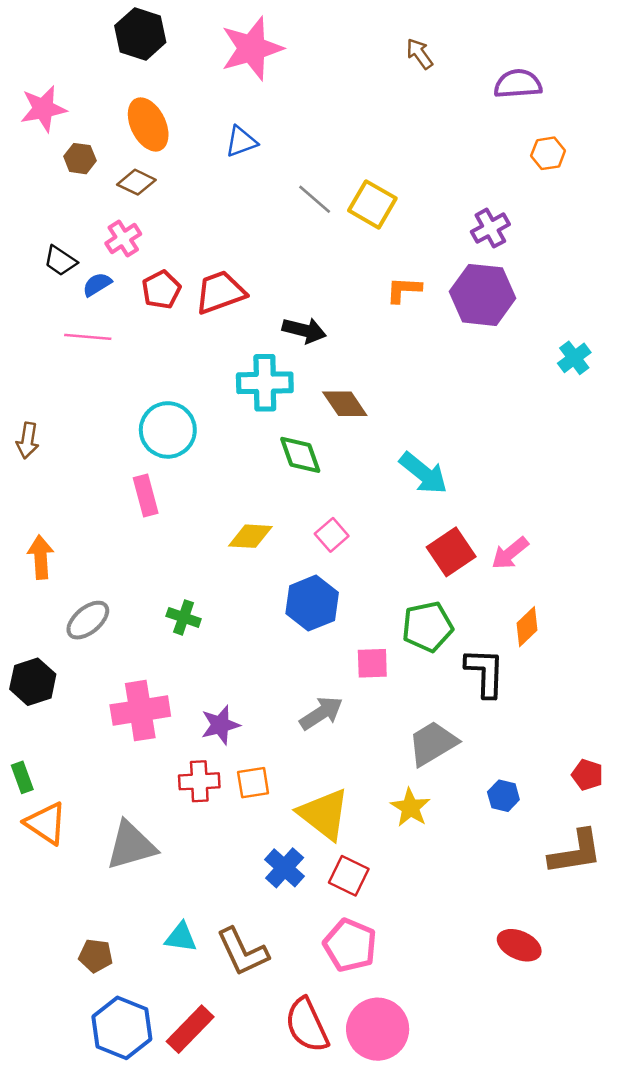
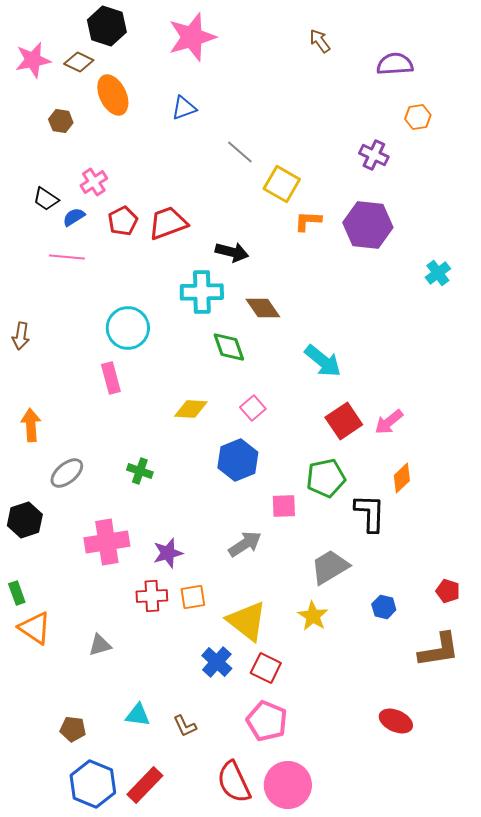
pink star: (43, 109) -> (33, 60), moved
brown diamond: (136, 182) -> (79, 62), moved
yellow square: (372, 204) -> (282, 184), moved
purple cross: (490, 228) -> (374, 155), moved, turned -36
gray triangle: (131, 846) -> (100, 645), size x0.6
brown L-shape: (243, 952) -> (185, 726), size x0.6

